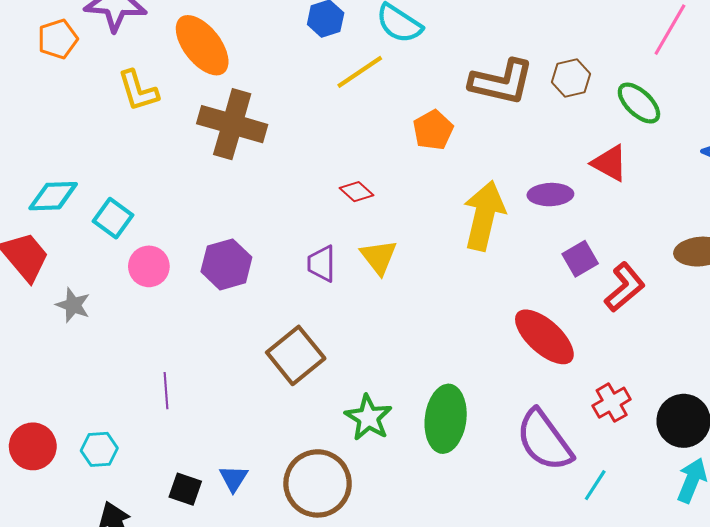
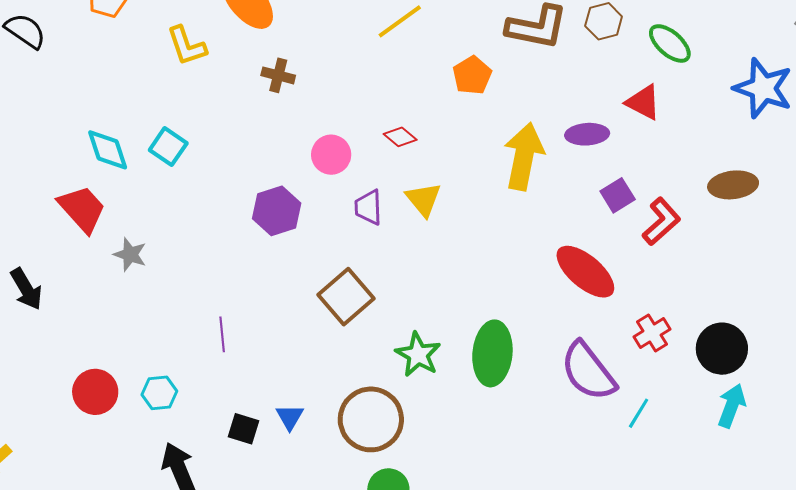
brown cross: (232, 124) -> (278, 75), size x0.5
cyan diamond: (53, 196) -> (108, 150), turned 75
cyan square: (113, 218) -> (168, 147), moved
pink circle: (149, 266) -> (331, 155), moved

